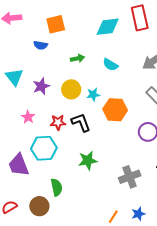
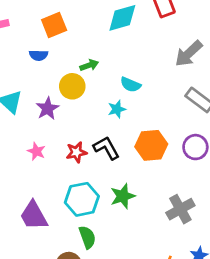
cyan semicircle: (110, 65) -> (131, 85), moved
yellow circle: (71, 89) -> (72, 86), moved
orange hexagon: (115, 110) -> (151, 145), moved
cyan hexagon: (44, 148) -> (82, 199), moved

